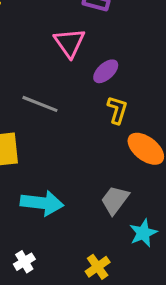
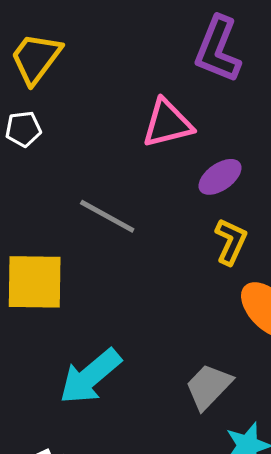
pink triangle: (70, 43) -> (167, 123), turned 44
cyan arrow: (42, 203) -> (90, 376), turned 126

